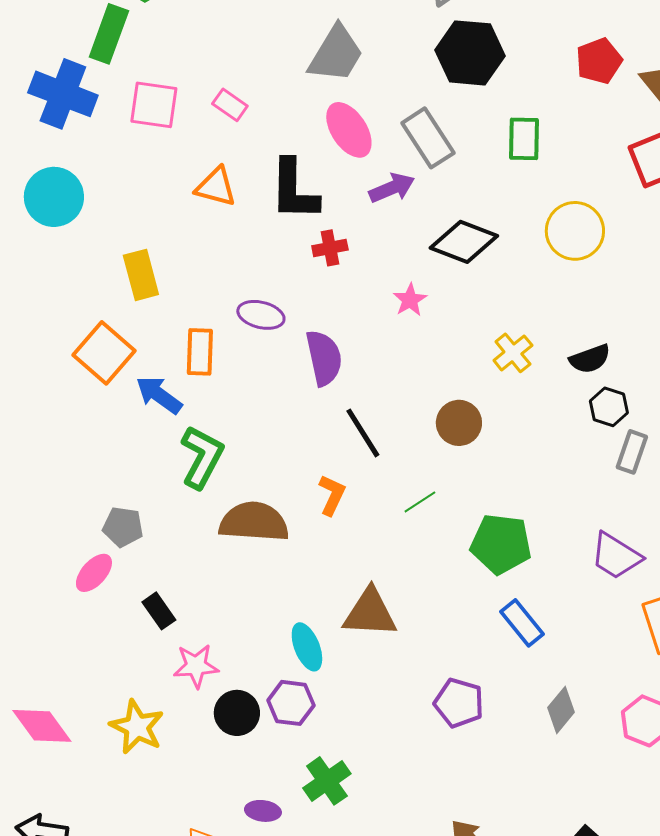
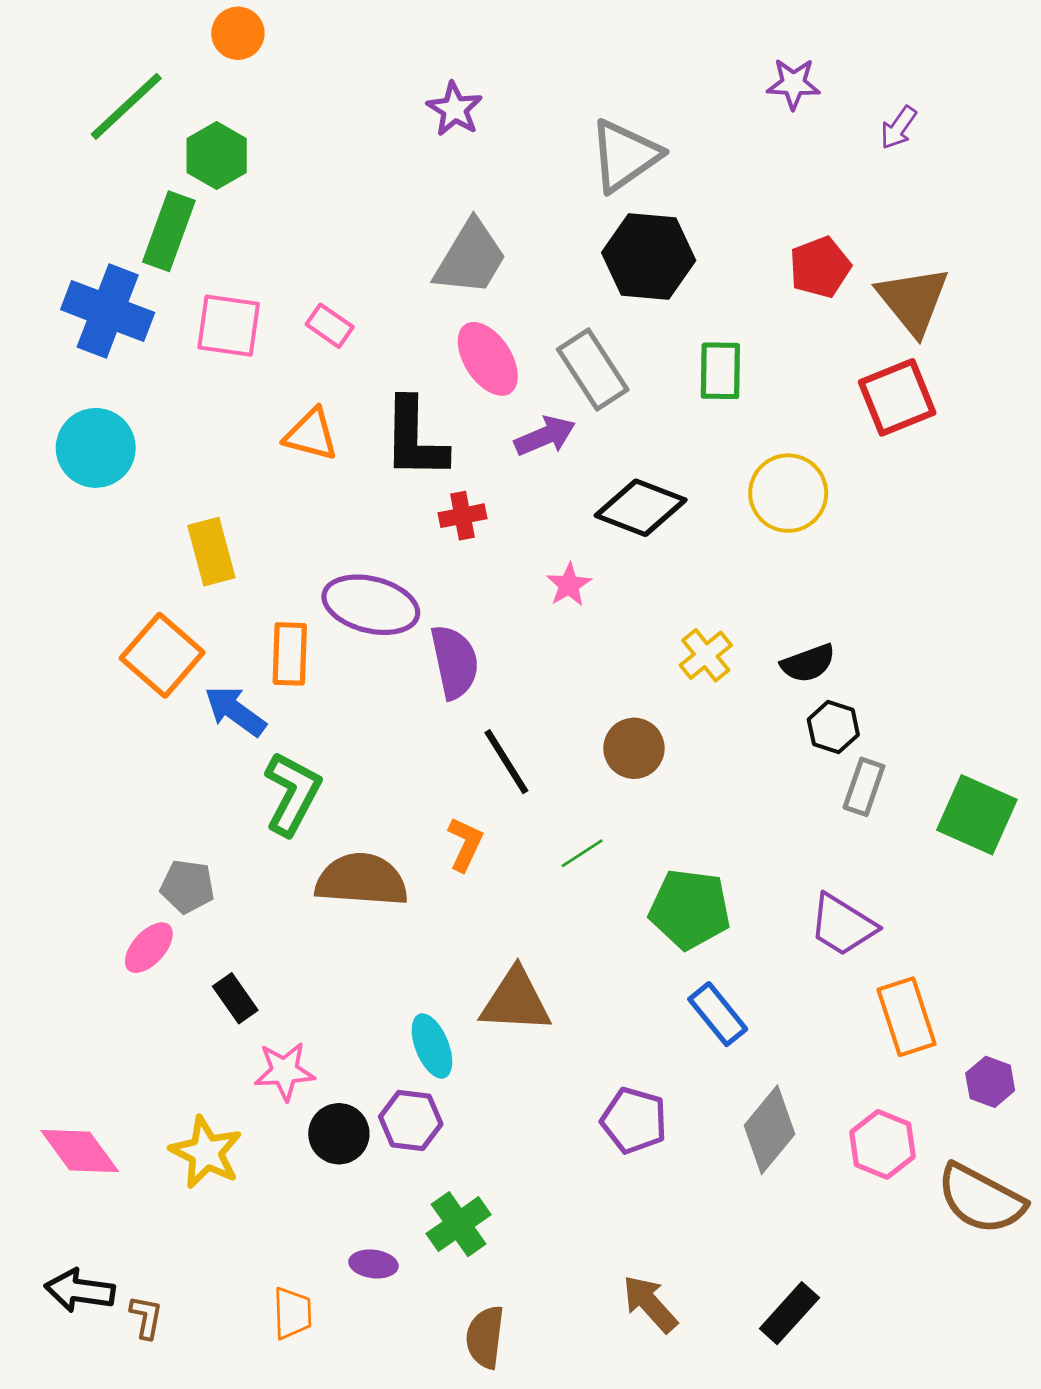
purple ellipse: (261, 315) -> (371, 605), size x1.5
gray diamond: (561, 710) -> (770, 1130), size x1.4

